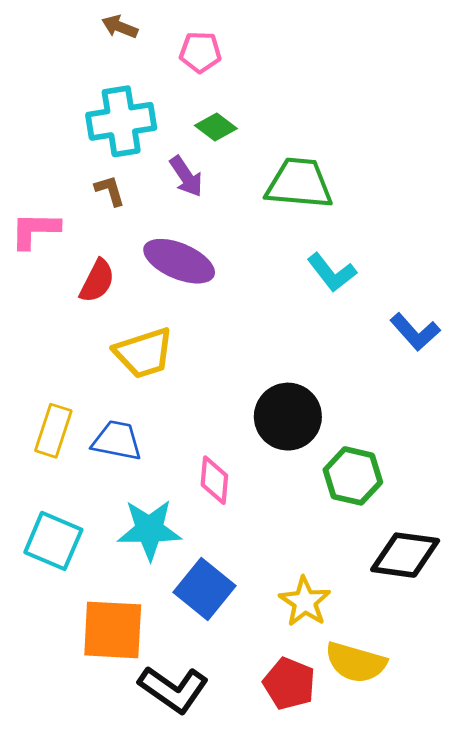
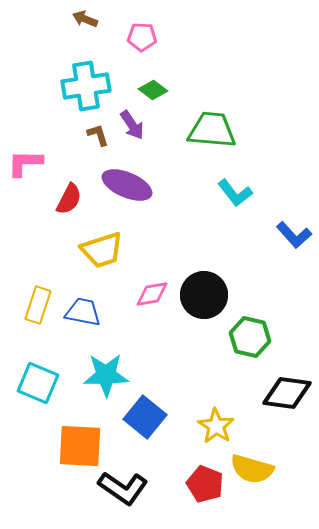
brown L-shape: (110, 191) -> (98, 135), moved
pink diamond: (214, 480) -> (152, 294), moved, turned 76

